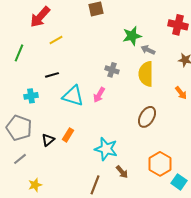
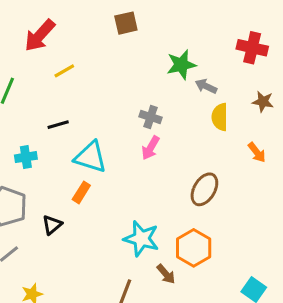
yellow semicircle: (146, 74) -> (220, 117), moved, size x0.7
pink arrow: (99, 95) -> (151, 148), moved
orange rectangle: (68, 135) -> (81, 192), moved
orange hexagon: (160, 164) -> (194, 248), moved

